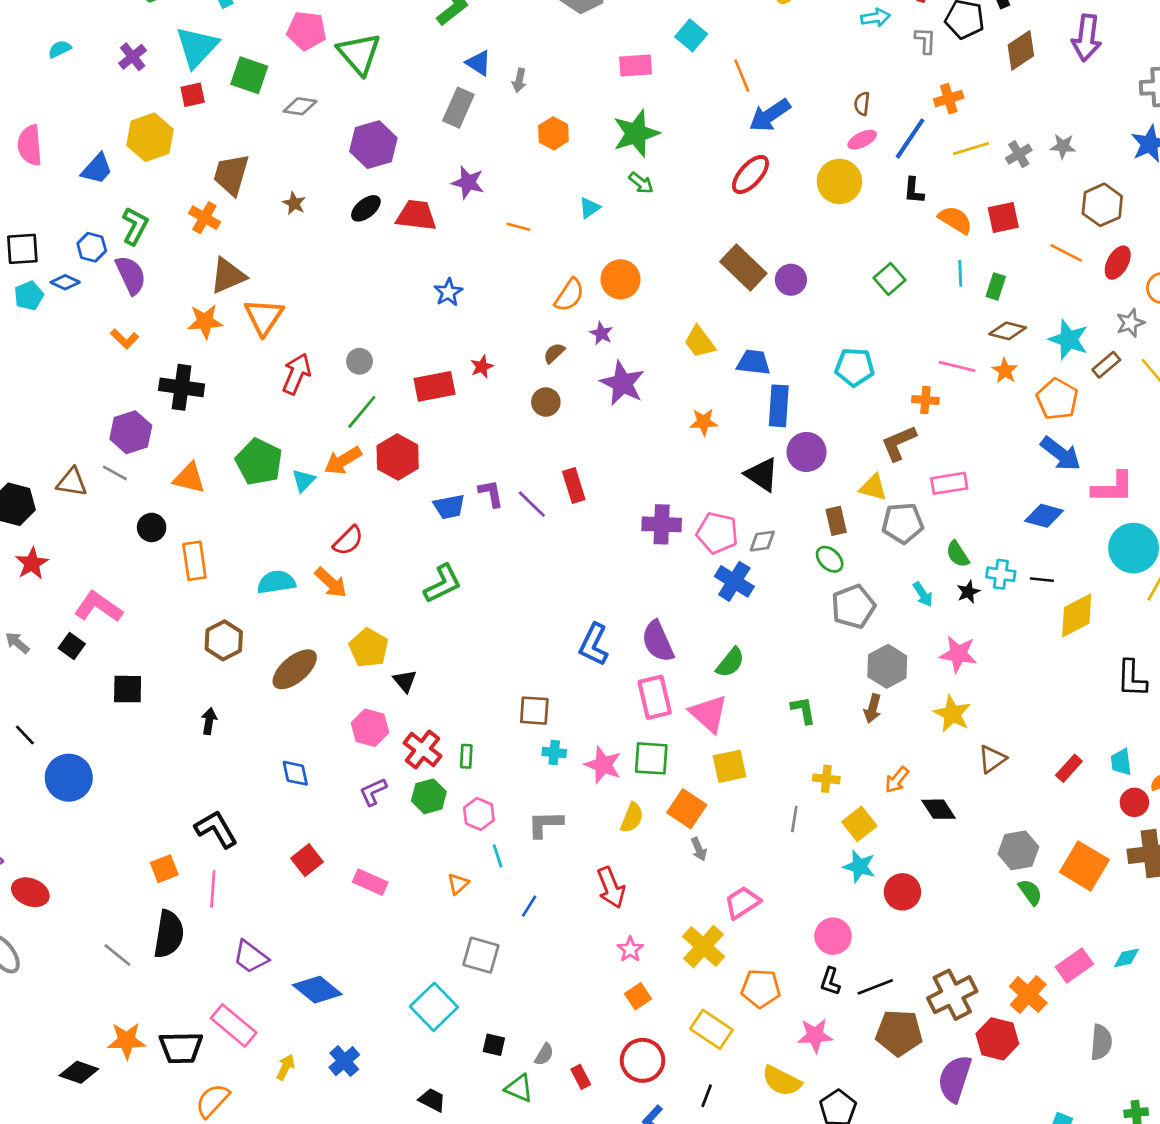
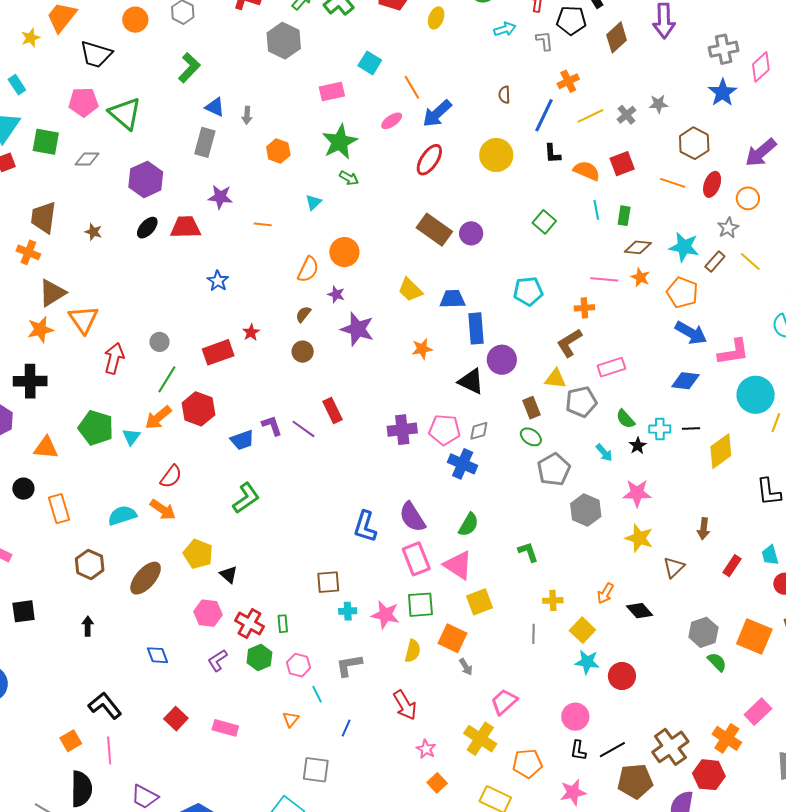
pink ellipse: (862, 140) -> (392, 121), moved
brown arrow: (873, 708) -> (704, 529), moved

